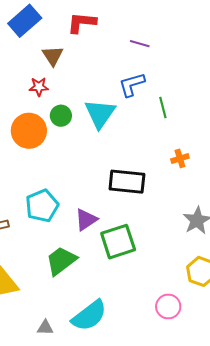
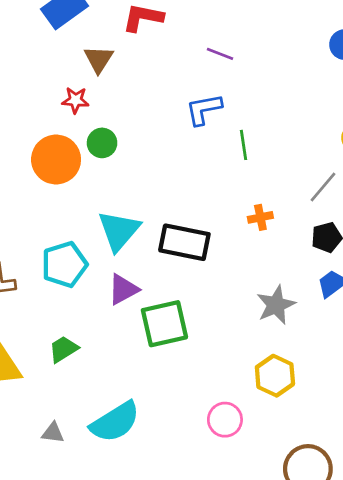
cyan triangle: (100, 114) -> (119, 231), moved
green trapezoid: (61, 261) -> (63, 349), moved, size x0.7

